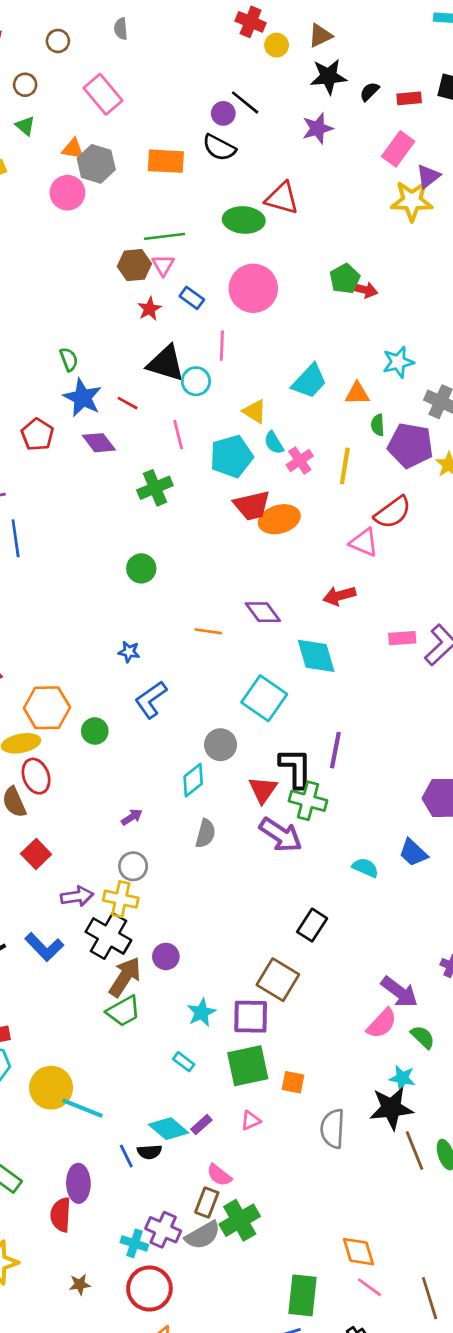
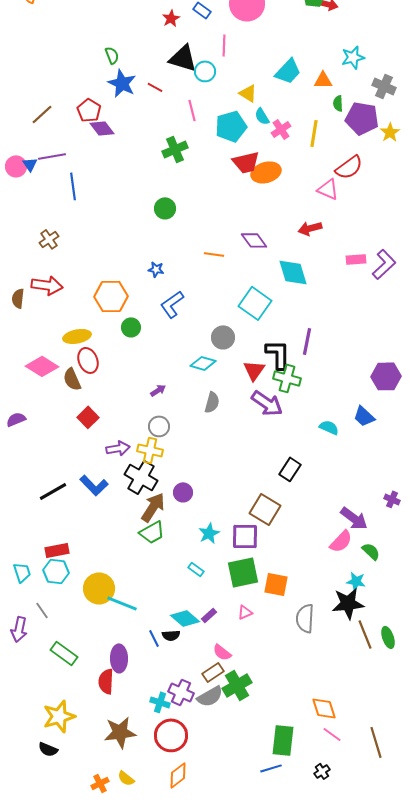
purple diamond: (99, 443) -> (102, 128), moved
orange hexagon: (47, 708) -> (111, 296), moved
cyan diamond: (193, 780) -> (203, 363), turned 55
orange square: (293, 1082) -> (276, 584), size x1.4
brown rectangle: (207, 1202) -> (213, 672), turned 35
brown star: (80, 1284) -> (120, 732), size x2.0

